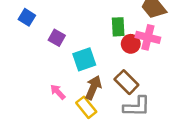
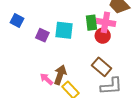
pink cross: (148, 37) -> (105, 22), moved
cyan square: (84, 59) -> (64, 30), moved, turned 30
brown arrow: (93, 88) -> (60, 75), moved

